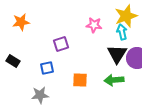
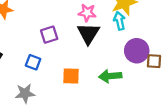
black triangle: (117, 54) -> (88, 33), moved
blue square: (47, 68) -> (33, 62), turned 32

